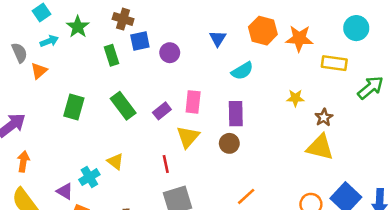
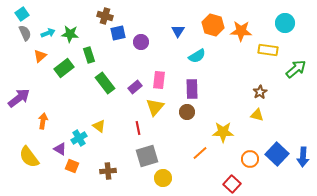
cyan square: (41, 13) -> (22, 14), moved
green star: (78, 27) -> (70, 34), moved, turned -30
gray semicircle: (19, 53) -> (25, 33), moved
green rectangle: (111, 55) -> (89, 55), moved
yellow star: (295, 98) -> (223, 132), moved, size x1.5
green rectangle: (74, 107) -> (64, 68), moved, turned 36
yellow triangle: (320, 147) -> (257, 115), size x0.6
orange arrow: (23, 161) -> (43, 121), moved

